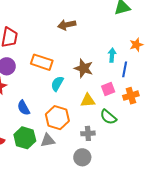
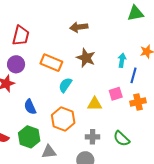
brown star: (84, 68) -> (86, 58), moved
green semicircle: (108, 117) -> (121, 139), moved
gray triangle: (48, 140) -> (49, 152), moved

